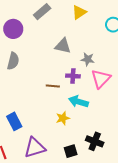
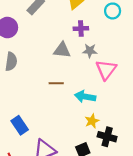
gray triangle: (63, 46) -> (62, 50), moved
purple cross: (73, 76) -> (81, 28), moved
yellow star: (63, 118) -> (92, 121), moved

